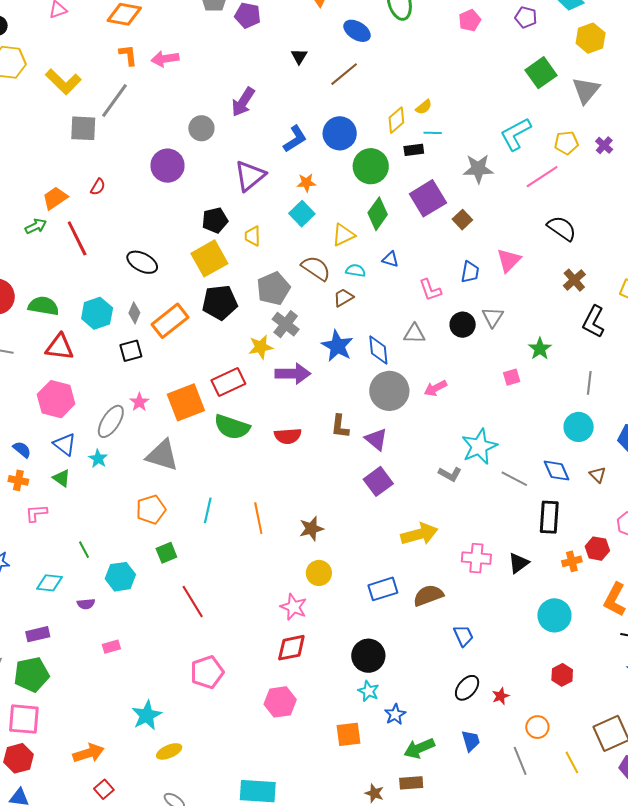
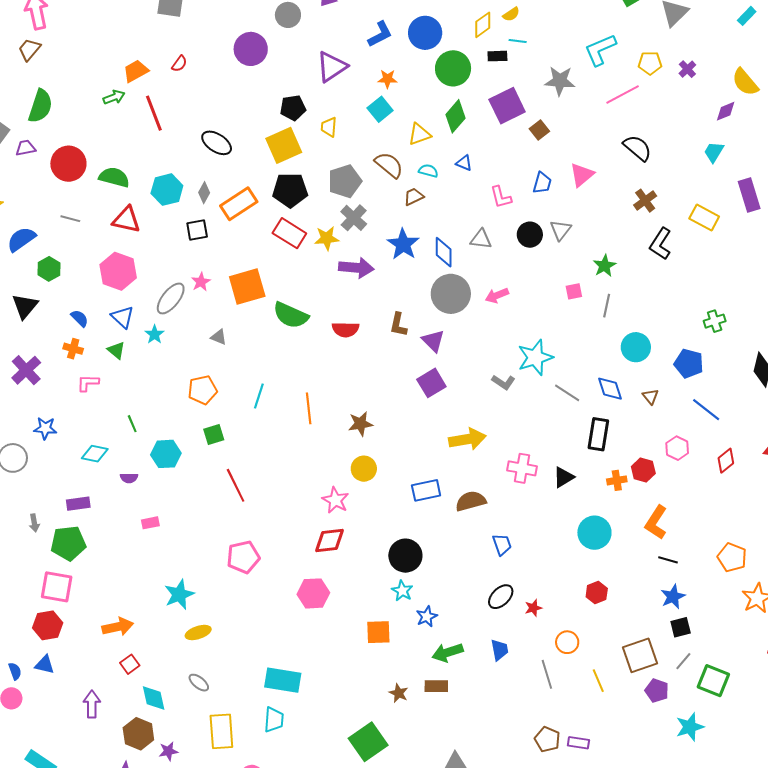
red rectangle: (228, 382) -> (289, 233), moved, turned 52
gray line: (589, 383) -> (607, 306), moved
gray triangle: (162, 455) -> (219, 337), size x0.5

